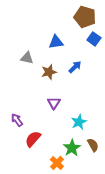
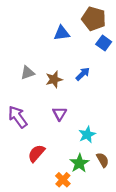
blue triangle: (56, 42) -> (62, 33), moved
gray triangle: (27, 58) -> (28, 73), moved, turned -32
purple arrow: (17, 120) -> (18, 117), moved, size x1.5

